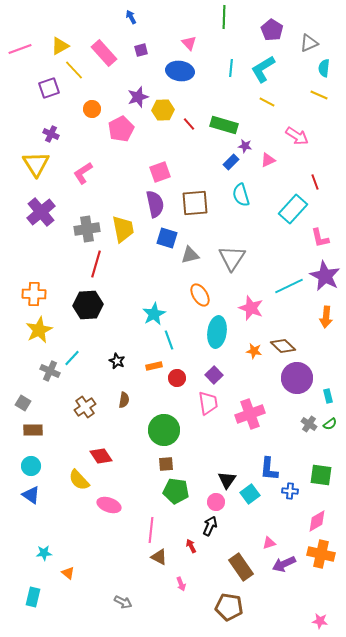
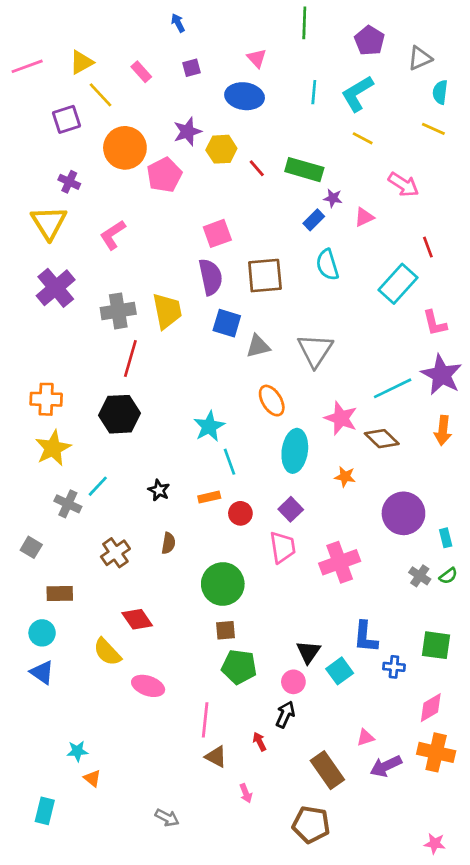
pink rectangle: (104, 53) -> (141, 72), size x0.6
orange circle: (92, 109) -> (125, 148), size x1.8
brown diamond: (283, 346) -> (382, 439), moved
brown rectangle: (33, 430) -> (60, 594), moved
cyan star: (44, 553) -> (77, 751), moved

